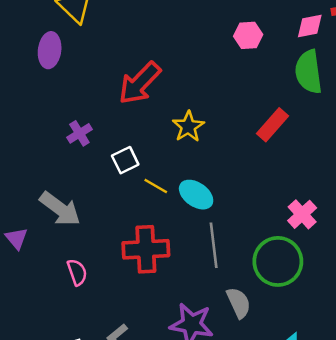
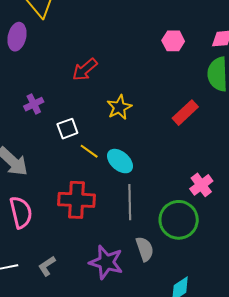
red arrow: (140, 83) -> (85, 70), size x0.7
pink semicircle: (77, 272) -> (21, 212), size x1.5

